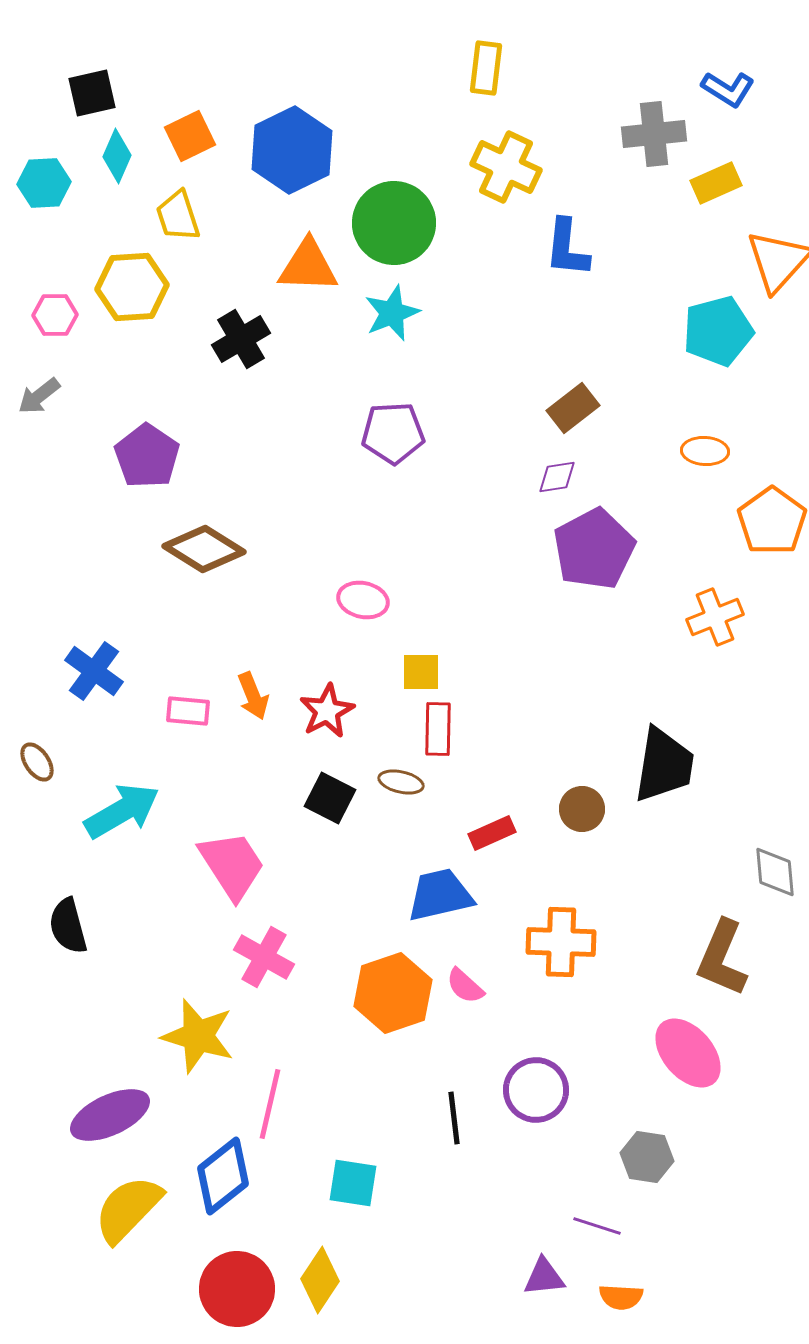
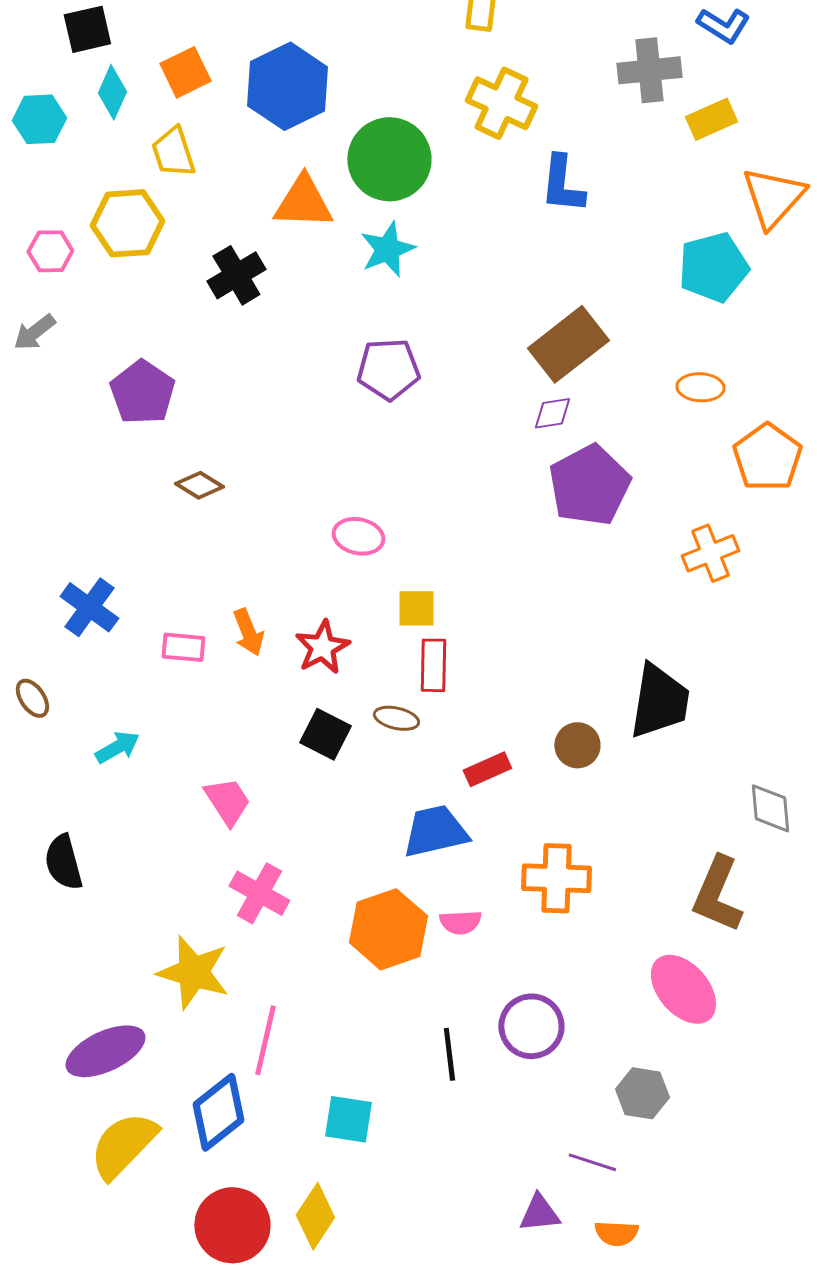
brown rectangle: (573, 408) -> (568, 344), size x1.5
brown diamond: (204, 549) -> (199, 485), size x0.6
cyan arrow: (122, 811) -> (117, 747), size x0.6
pink trapezoid: (232, 865) -> (227, 801), size x0.7
pink semicircle: (465, 986) -> (460, 922), turned -45

